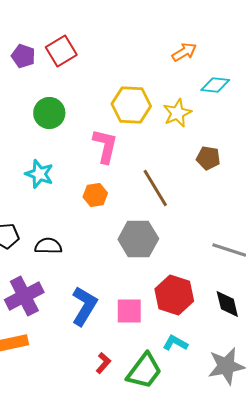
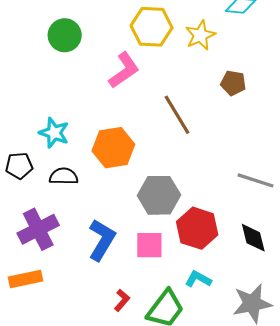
pink L-shape: (105, 146) -> (124, 70), turned 42
cyan star: (39, 174) -> (54, 133), moved
orange hexagon: (95, 195) -> (113, 148), moved, size x1.6
gray hexagon: (138, 239) -> (159, 195), moved

